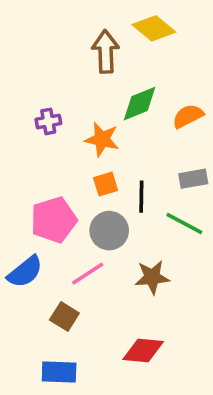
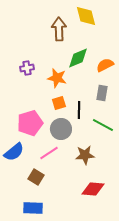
yellow diamond: (154, 28) -> (86, 16), turned 35
gray rectangle: (193, 179) -> (102, 93), moved, turned -70
red diamond: (143, 351) -> (93, 189), moved

